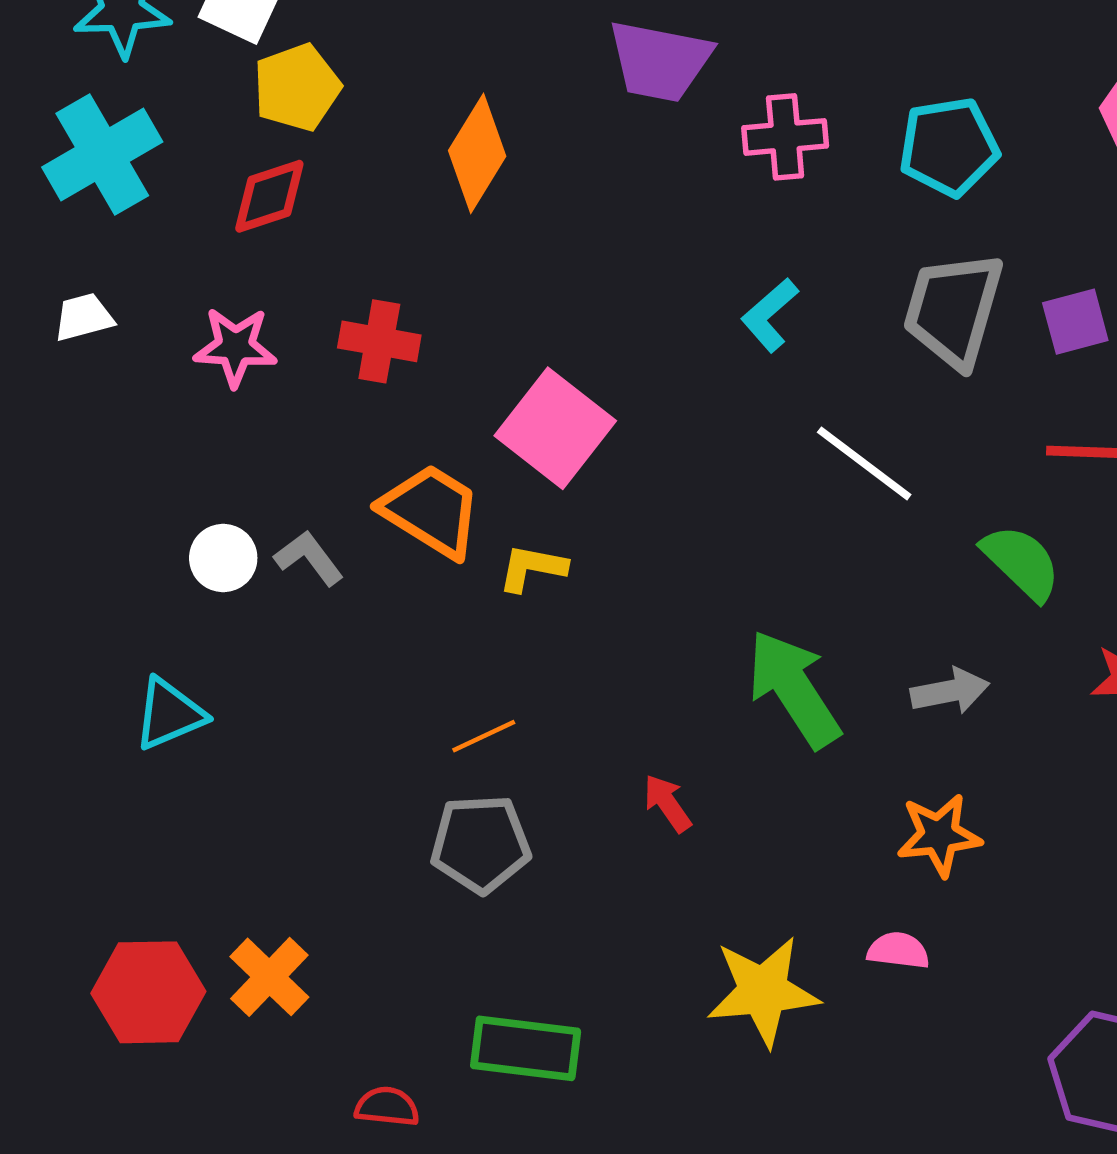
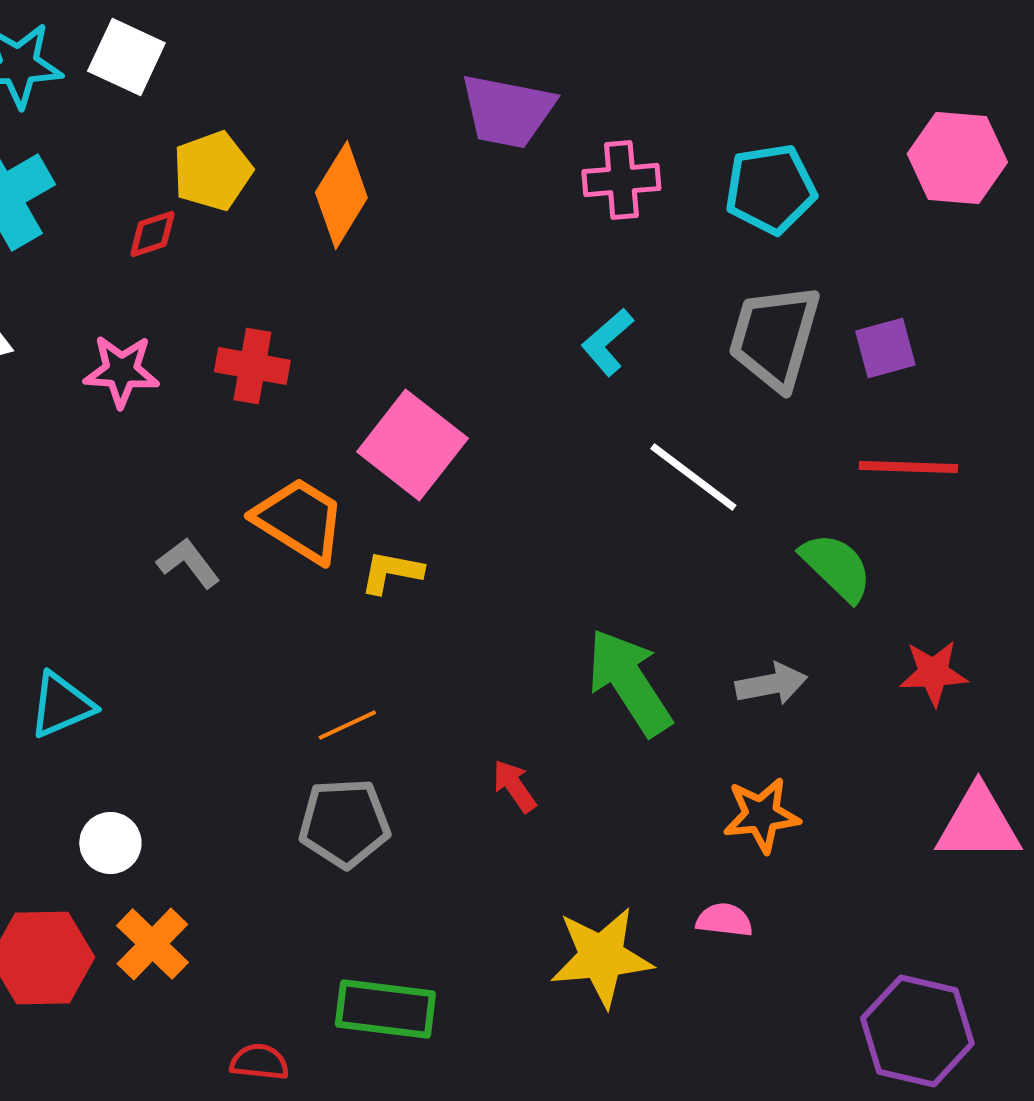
yellow pentagon: (297, 87) -> (212, 171), moved
red diamond: (269, 196) -> (152, 234), size x0.7
white circle: (223, 558) -> (110, 843), moved

